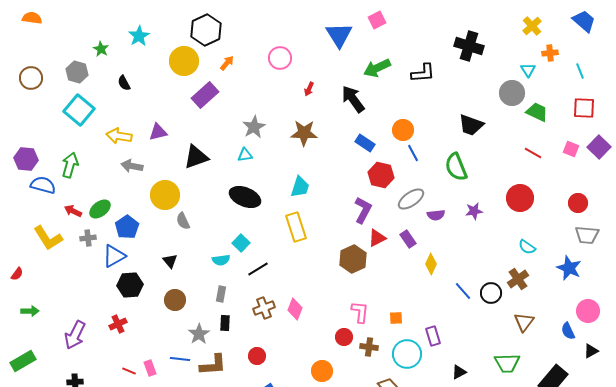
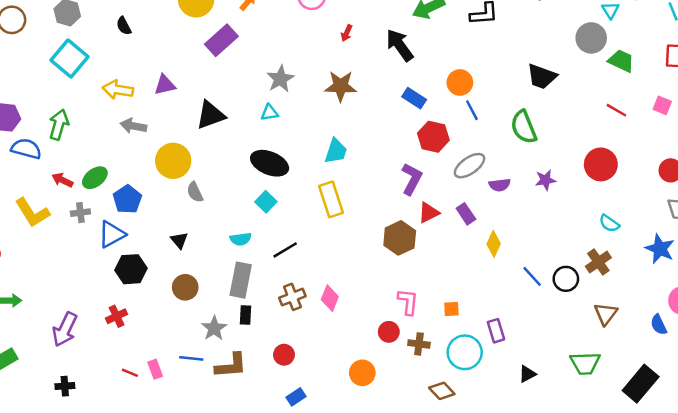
cyan square: (241, 243) -> (266, 202), moved
gray rectangle: (221, 294) -> (241, 280), size x1.8

